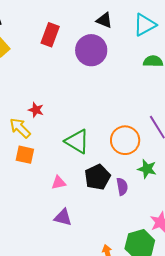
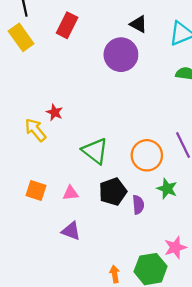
red rectangle: (50, 35) -> (67, 25), moved
orange square: (25, 155) -> (36, 191), moved

